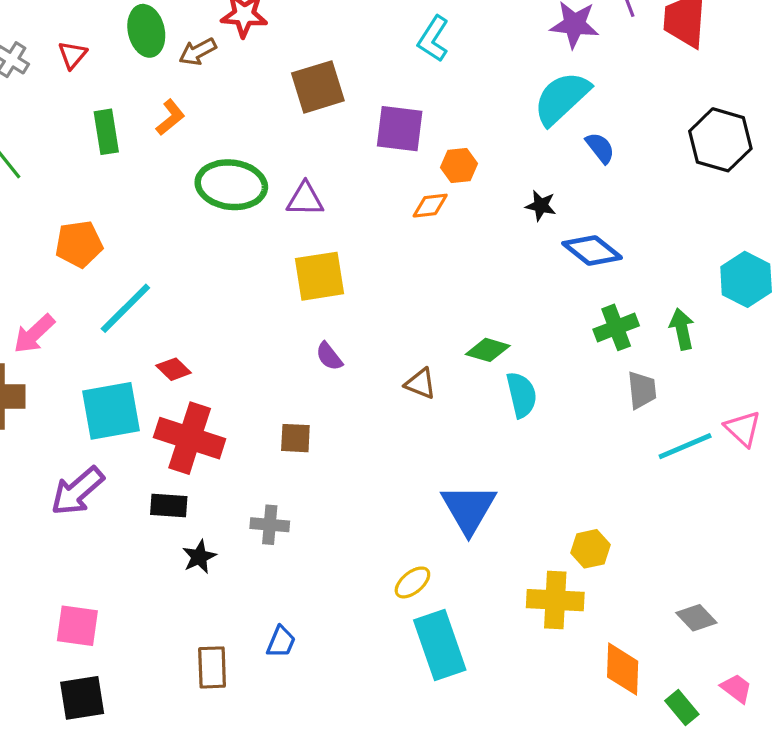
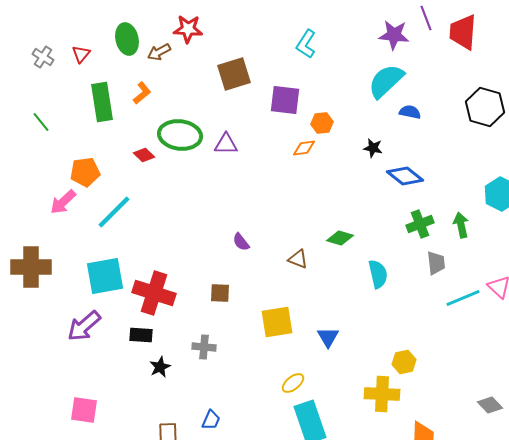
green rectangle: (106, 132) -> (102, 102), size x1.4
blue semicircle: (600, 148) -> (410, 112), turned -40
yellow square: (319, 276) -> (277, 322), moved
pink arrow: (34, 334) -> (63, 202), moved
red diamond: (174, 369) -> (144, 155), moved
cyan semicircle: (522, 395) -> (378, 274), moved
blue triangle: (469, 509) -> (328, 337), size x0.6
gray diamond: (696, 618) -> (490, 405), moved

